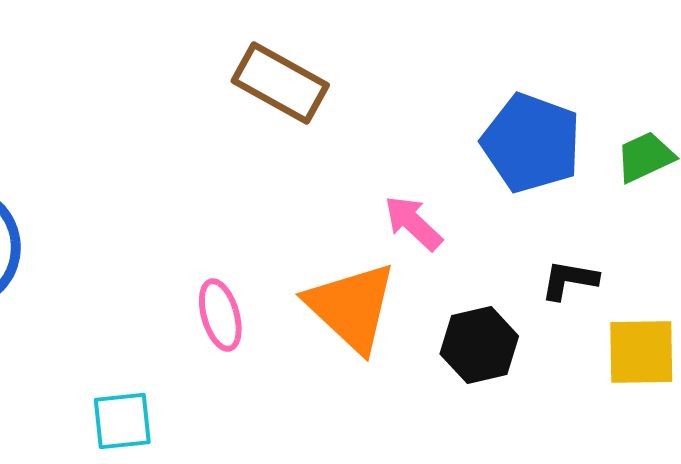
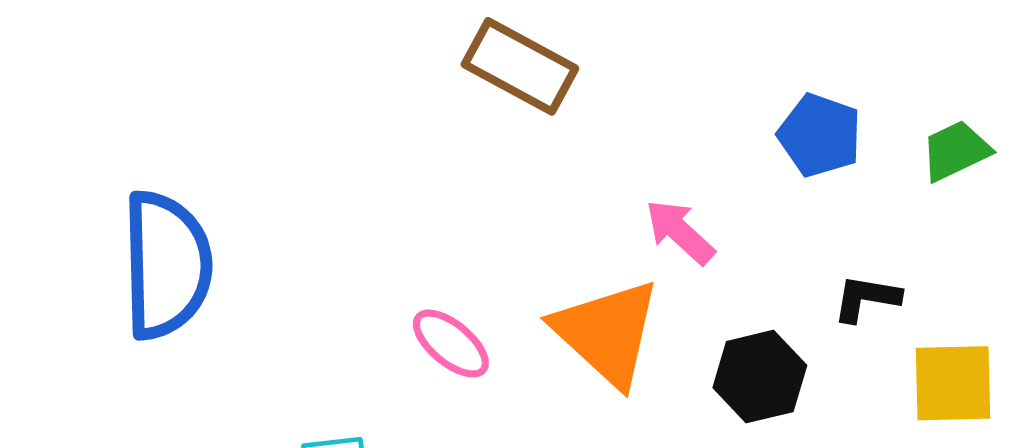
blue pentagon: (531, 143) -> (820, 135), size x0.7
pink ellipse: (220, 315) -> (451, 344), turned -34

